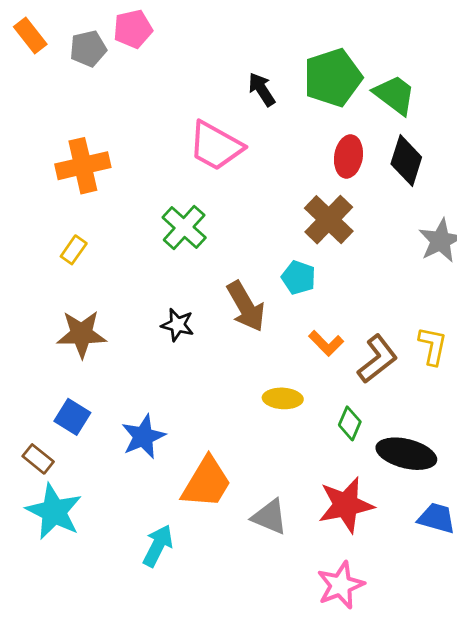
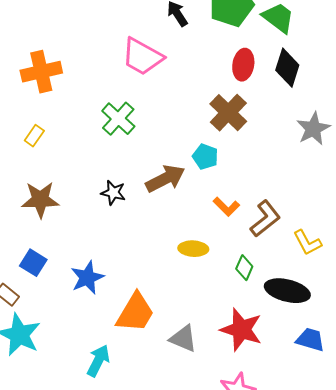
brown arrow: (246, 306) -> (165, 179), turned -87
yellow L-shape: (433, 346) -> (307, 243), moved, turned 140
red star: (346, 505) -> (241, 330), turned 30

